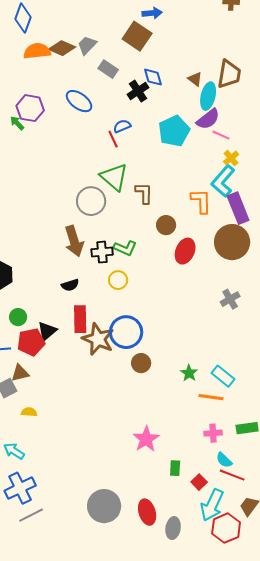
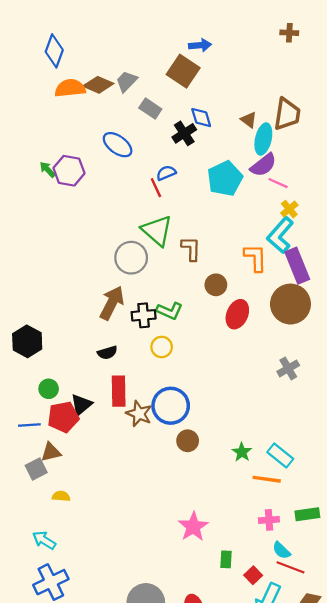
purple hexagon: (30, 108) -> (69, 171), moved
brown arrow: (74, 241) -> (112, 303), turned -136
brown star: (98, 339) -> (139, 414), size x0.7

